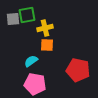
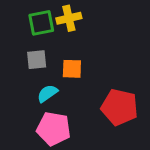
gray square: (13, 19) -> (37, 60), moved
yellow cross: (45, 28) -> (69, 18), moved

